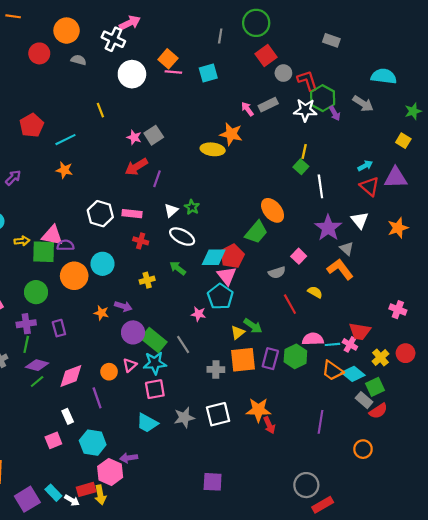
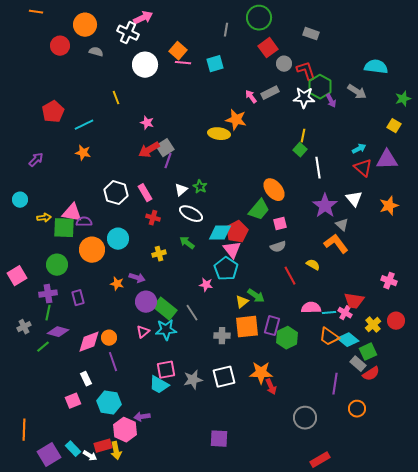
gray rectangle: (331, 40) -> (311, 34), moved
gray square: (154, 135) -> (165, 148), moved
pink rectangle: (132, 214) -> (145, 193), turned 54
pink square: (299, 256) -> (280, 224), moved, turned 32
green hexagon: (295, 356) -> (287, 338), moved
orange circle: (109, 372) -> (109, 338), moved
green line: (37, 382) -> (43, 347), moved
pink square: (155, 389) -> (166, 370), moved
purple line: (320, 422) -> (335, 384), moved
gray circle: (306, 485) -> (305, 418), moved

